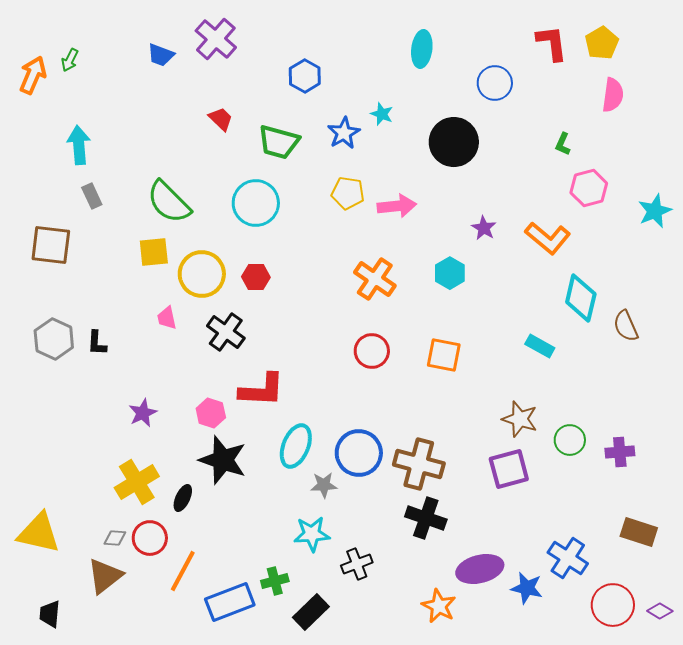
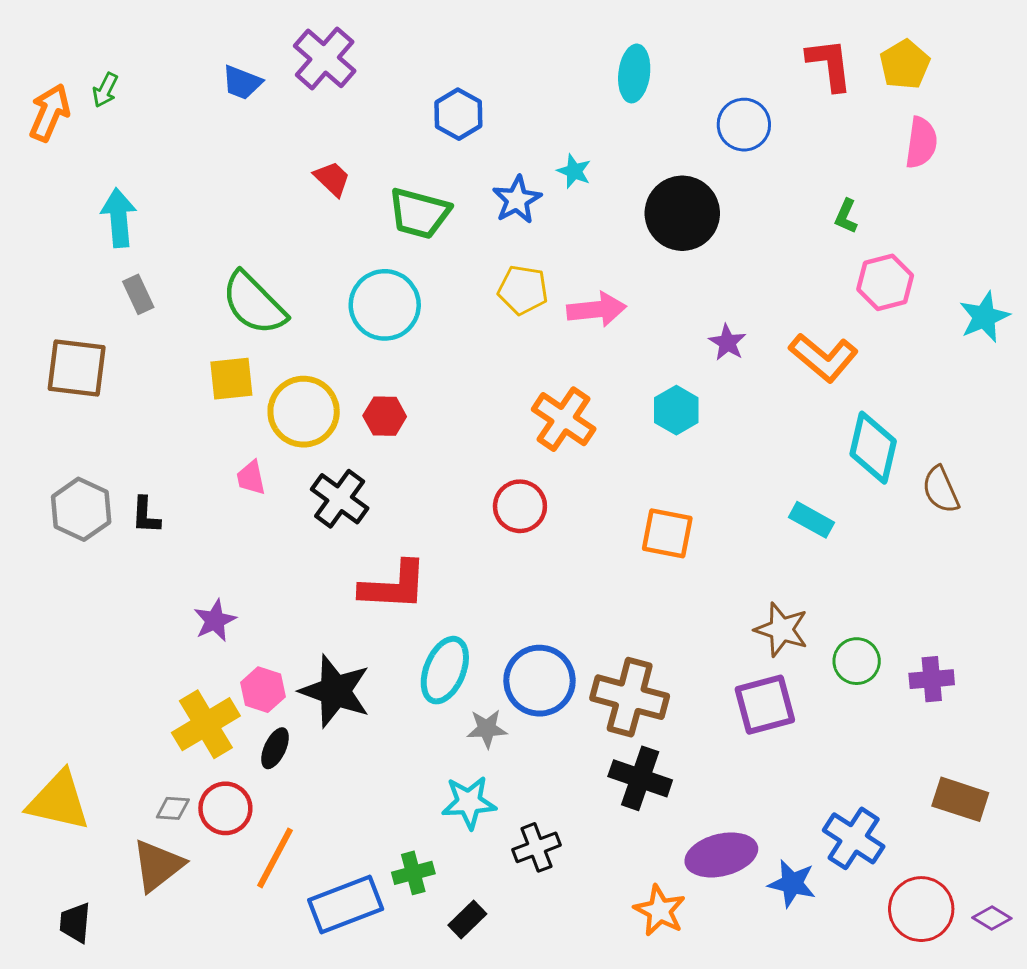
red circle: (372, 351) -> (520, 506), moved
pink hexagon: (211, 413) -> (263, 690), moved
black rectangle: (311, 612) -> (467, 920), size x0.7

